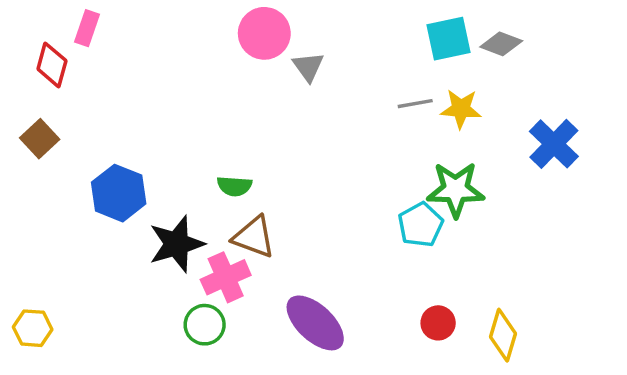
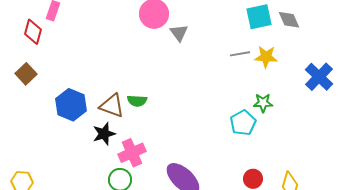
gray diamond: (501, 44) -> (289, 20), turned 45
green star: (456, 190) -> (263, 103), size x0.6
brown triangle: (254, 237) -> (112, 106), moved
black star: (177, 244) -> (104, 134), size x0.7

